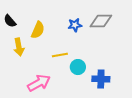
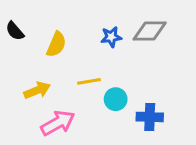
yellow arrow: (19, 47) -> (37, 90), moved, turned -102

